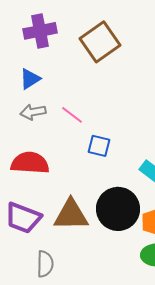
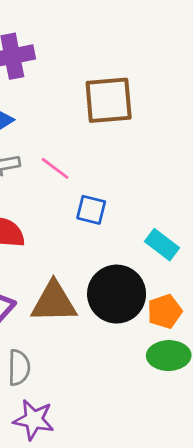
brown square: (100, 42) -> (109, 100), moved, turned 30

